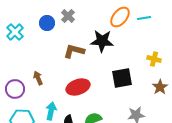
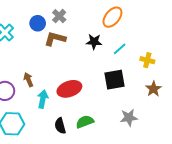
cyan line: (144, 18) -> (120, 49), moved, turned -32
black star: (102, 41) -> (94, 42), size x0.7
brown L-shape: (74, 51) -> (55, 39), moved
cyan arrow: (51, 111) -> (43, 99), moved

